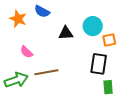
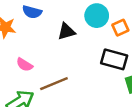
black rectangle: (99, 64) -> (114, 59), turned -70

